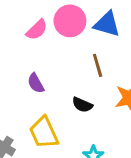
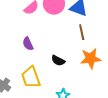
brown line: (98, 65) -> (82, 32), moved

